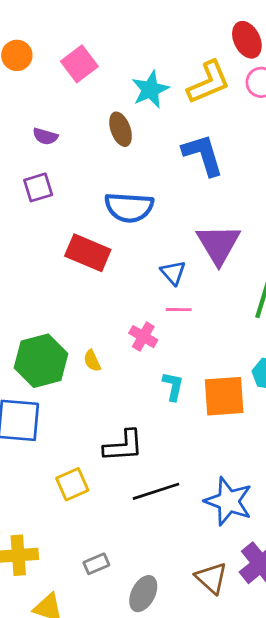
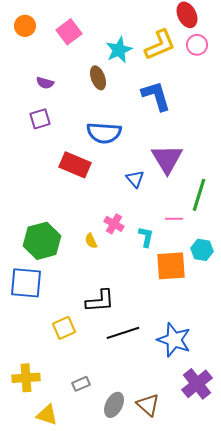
pink line: (179, 310) -> (174, 219), moved
yellow semicircle: (92, 361) -> (91, 241), moved
cyan L-shape: (173, 386) -> (146, 237), moved
brown triangle: (211, 578) -> (148, 405), moved

